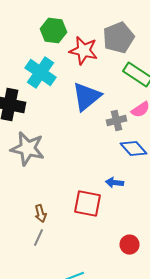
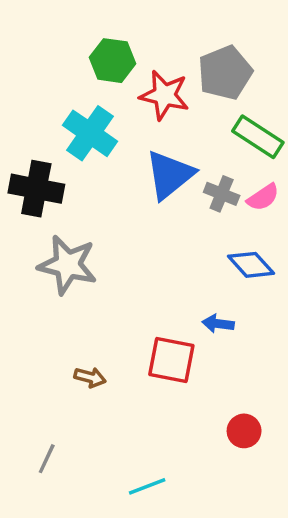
gray cross: (116, 121) -> (222, 194), moved, turned 36
brown arrow: (40, 214) -> (90, 377), turned -60
gray line: (38, 238) -> (47, 459), moved

